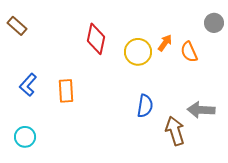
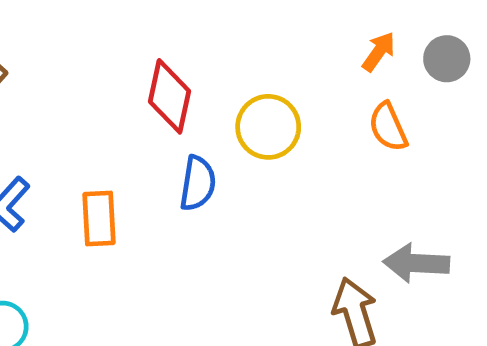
orange arrow: (165, 43) -> (379, 52), moved
blue semicircle: (145, 106) -> (198, 183), moved

